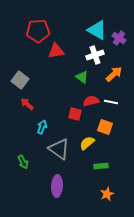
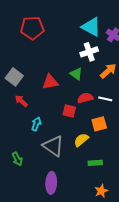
red triangle: (56, 51) -> (50, 82), moved
orange square: (105, 127) -> (99, 124), turned -35

